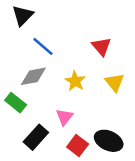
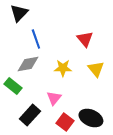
blue line: (43, 46) -> (36, 39), turned 30
yellow star: (75, 81) -> (63, 68), turned -30

